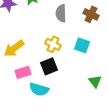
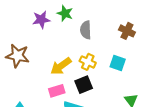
gray semicircle: (61, 13) -> (86, 30), moved
yellow arrow: (14, 48) -> (61, 66), moved

